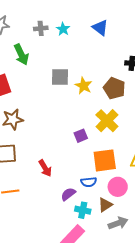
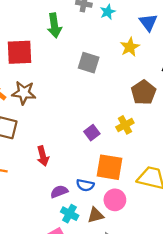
yellow star: (84, 86) -> (130, 47), moved
yellow cross: (107, 121) -> (125, 125), size x0.7
purple square: (81, 136) -> (92, 133), turned -32

